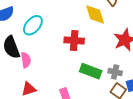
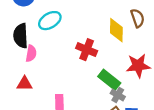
green rectangle: (91, 71) -> (109, 80), moved

